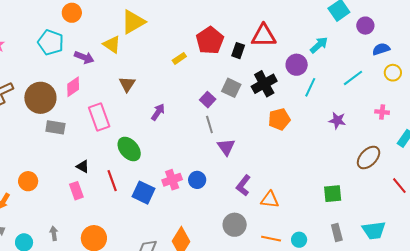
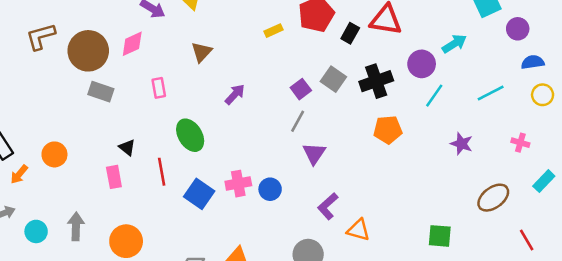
pink rectangle: (99, 117) -> (159, 88), size x0.6
gray line: (209, 124) -> (298, 121), turned 36
gray arrow: (54, 233) -> (76, 226), size x1.5

